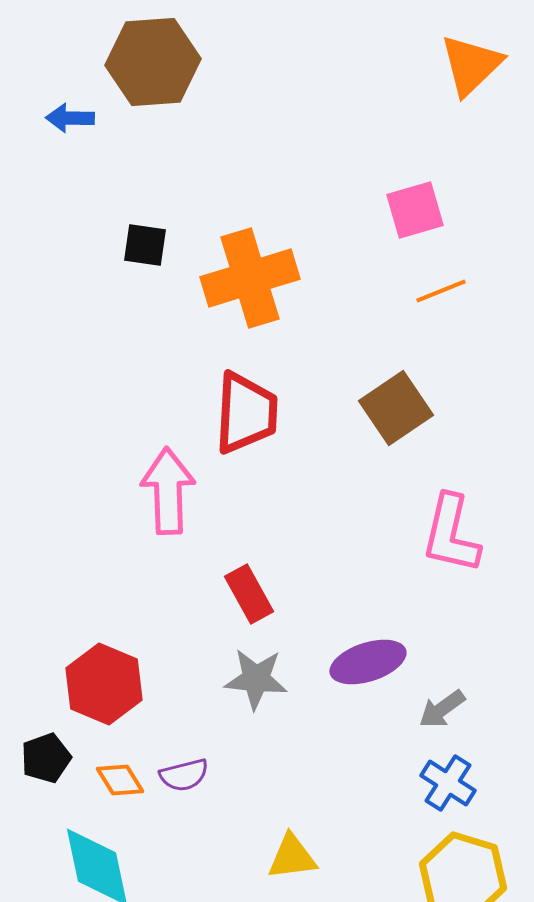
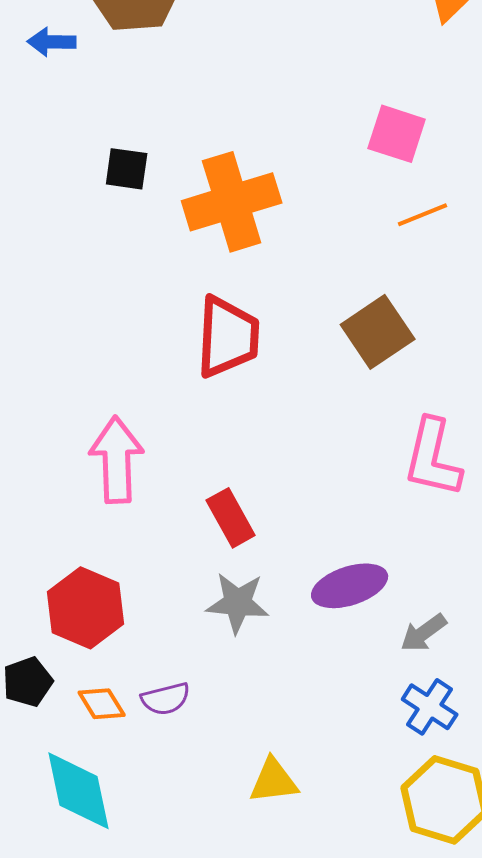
pink square: (415, 210) -> (397, 134), turned 34
pink arrow: (168, 491) -> (117, 460), moved

